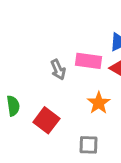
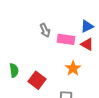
gray arrow: (58, 70) -> (45, 30), moved

